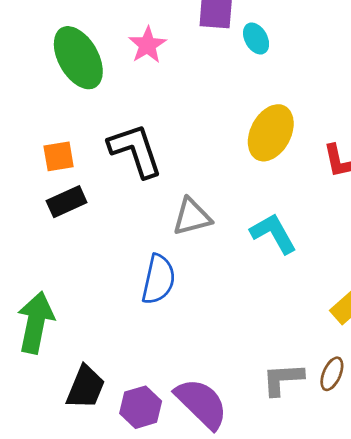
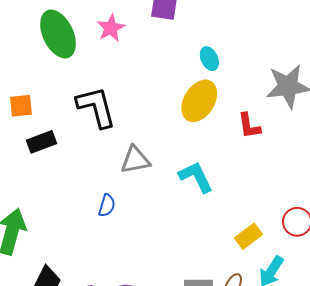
cyan ellipse: (256, 39) -> (209, 59), moved
orange square: (59, 156) -> (21, 106), moved
blue semicircle: (158, 279) -> (107, 205), size x0.6

